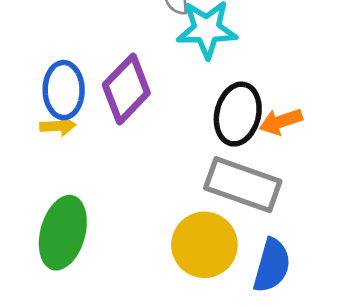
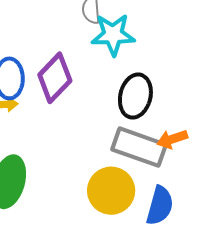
orange arrow: (281, 121) -> (172, 139), moved

